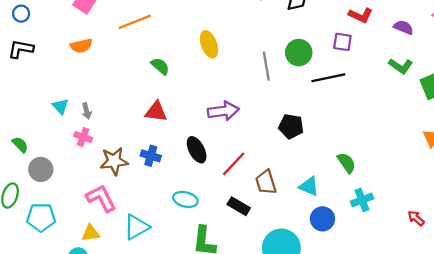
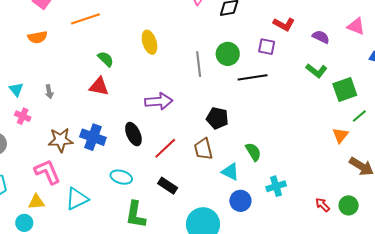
gray arrow: (87, 111) -> (49, 92), moved
red triangle: (156, 112) -> (99, 86), moved
pink cross: (83, 137) -> (23, 116), moved
blue cross: (151, 156) -> (93, 137), size x1.4
green semicircle: (346, 163) -> (253, 152), moved
brown trapezoid: (266, 182) -> (203, 149), moved

